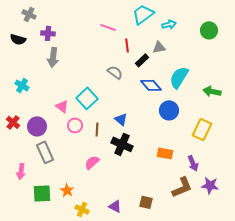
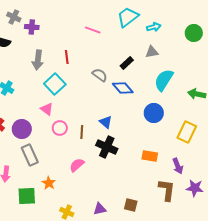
purple cross: (48, 33) -> (32, 27), moved
red line: (127, 45) -> (67, 57), moved
gray triangle: (159, 47) -> (152, 52), moved
blue diamond: (151, 85) -> (123, 88), moved
cyan square: (87, 98) -> (55, 84), moved
brown L-shape: (182, 187) -> (167, 190), turned -60
orange star: (67, 190) -> (49, 183), moved
purple triangle: (115, 206) -> (100, 209), turned -40

